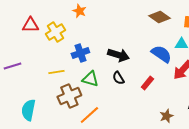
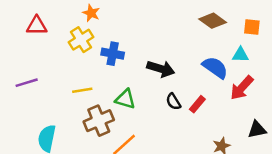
orange star: (79, 11) -> (91, 13), moved
red triangle: (30, 25) -> (37, 26), moved
blue cross: (80, 53) -> (113, 54), moved, turned 30
black semicircle: (118, 78) -> (173, 102), moved

